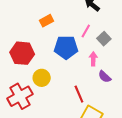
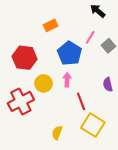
blue pentagon: (66, 47) -> (70, 53), turned 30
pink arrow: (93, 59) -> (67, 80), moved
purple semicircle: (105, 77) -> (108, 84), turned 32

